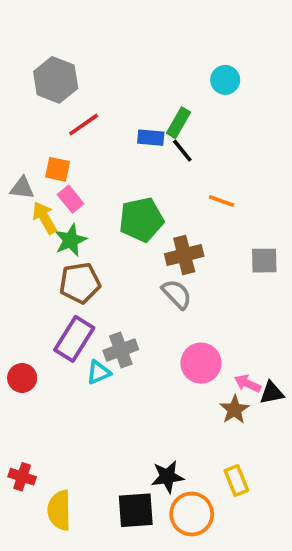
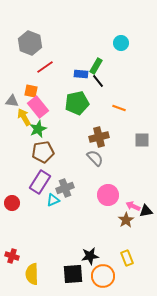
pink rectangle: (71, 199) -> (38, 107), size x1.5
green pentagon: (141, 220) -> (77, 103), moved

